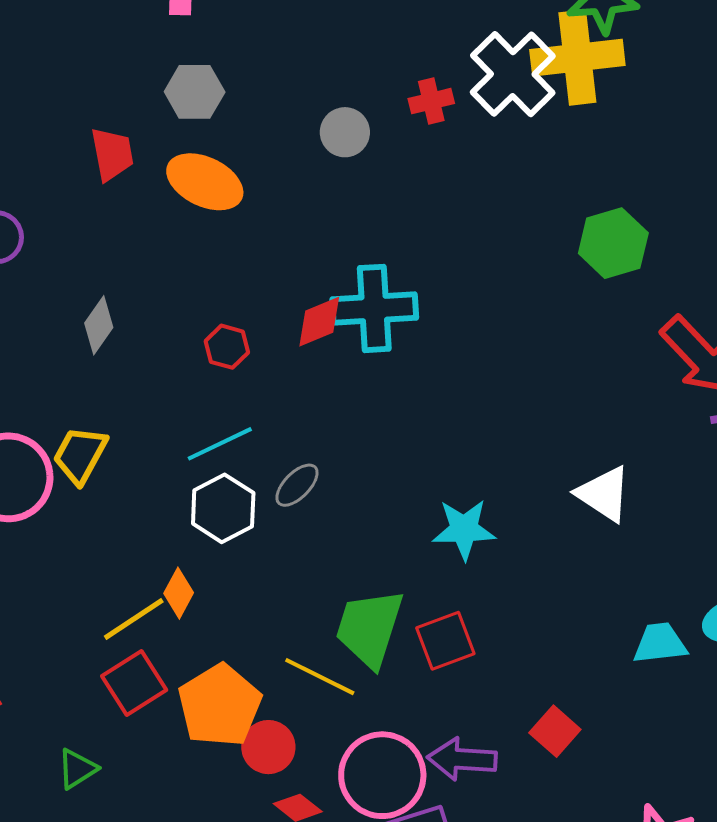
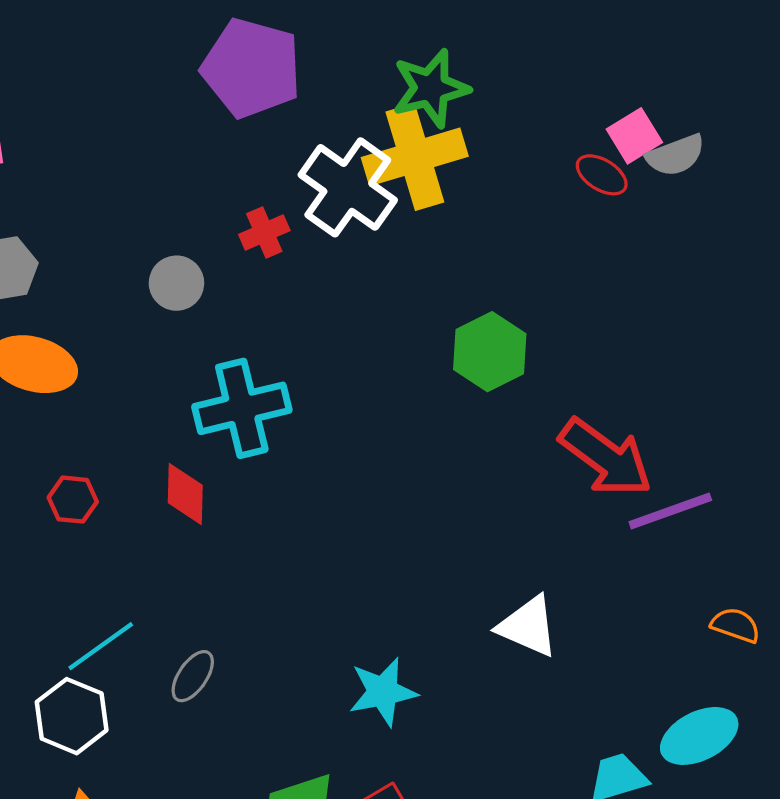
cyan cross: (374, 308) -> (242, 408), moved
red diamond: (319, 322) -> (185, 494), turned -56
red hexagon: (227, 347) -> (73, 500), moved
white hexagon: (223, 508) -> (72, 716), moved

